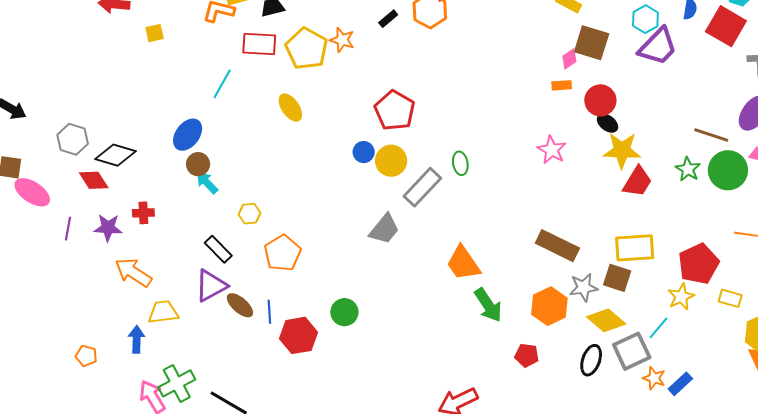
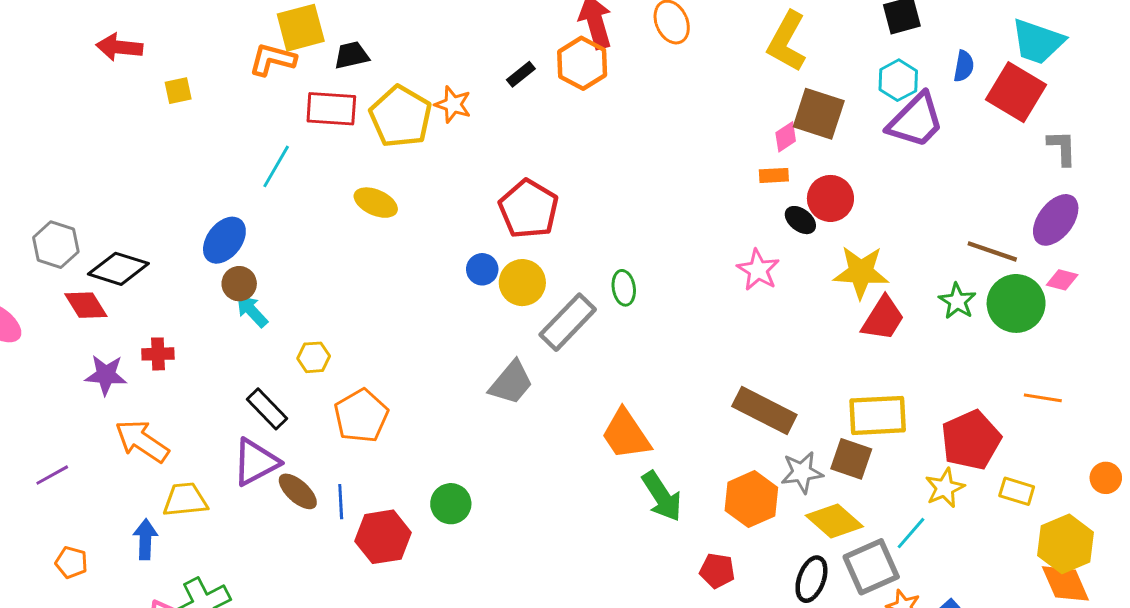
yellow ellipse: (290, 108) -> (376, 203), turned -32
black ellipse: (608, 123) -> (800, 220), moved
purple line: (68, 229) -> (52, 475), moved, turned 50

